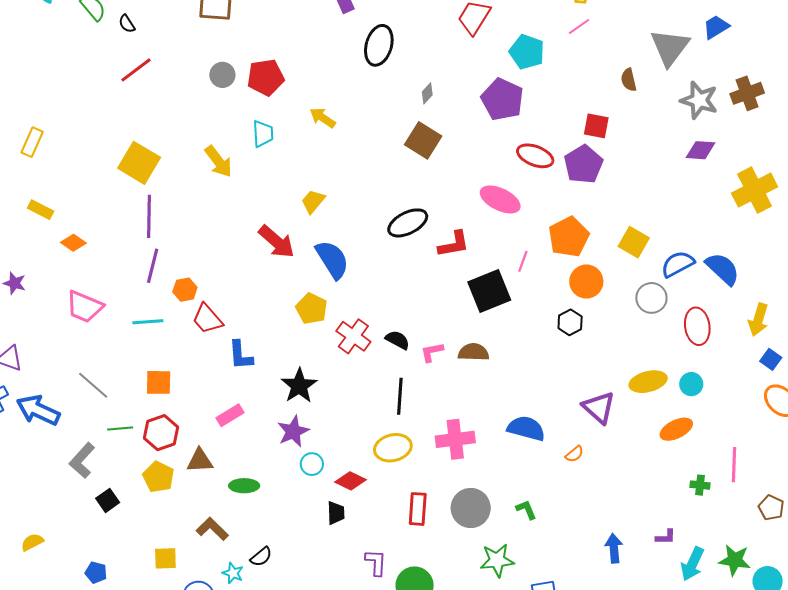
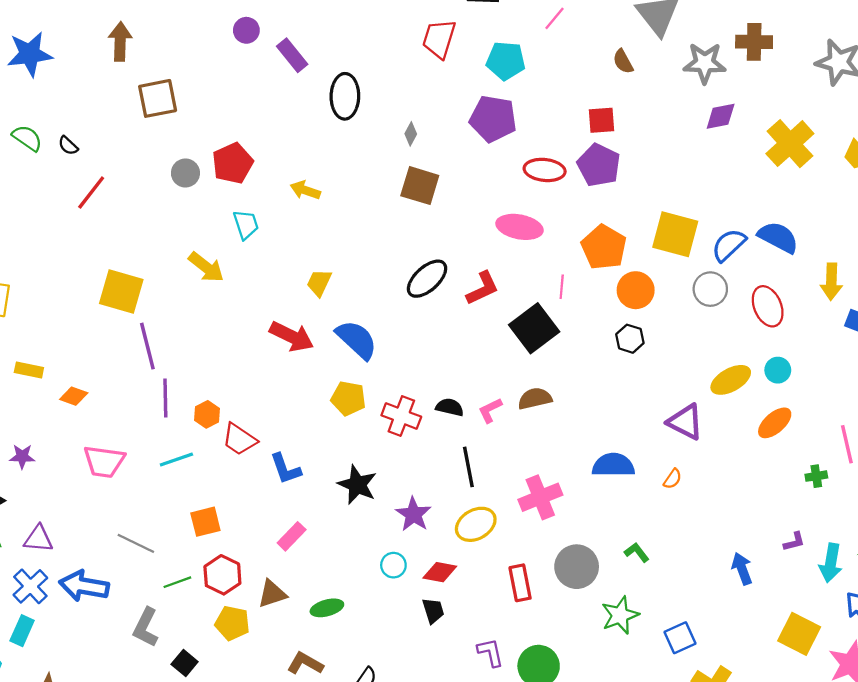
brown cross: (747, 93) -> (754, 42), turned 36
yellow square: (634, 242) -> (675, 234), size x1.4
purple star: (293, 431) -> (413, 514), moved

